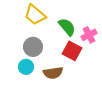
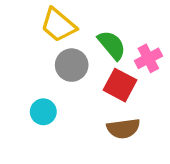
gray circle: (33, 47) -> (72, 65), moved
brown semicircle: (53, 73) -> (123, 128), moved

